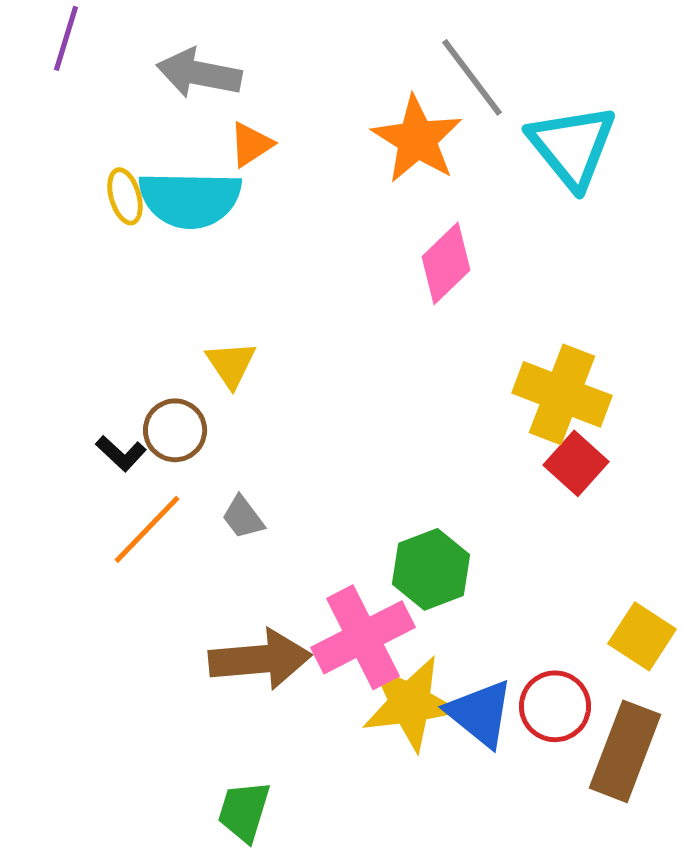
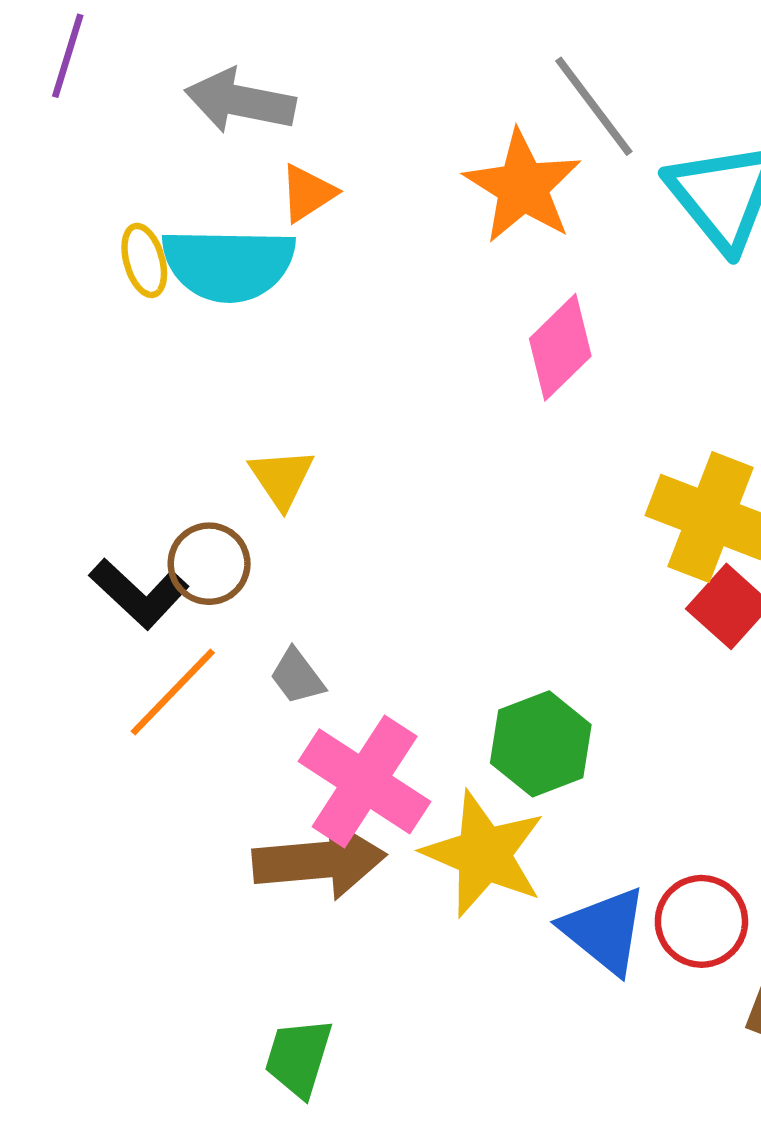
black L-shape: (121, 453) -> (139, 594), size x1.5
pink cross: (363, 637) -> (365, 781), moved, turned -30
yellow star: (410, 703) -> (484, 854), moved, turned 30

